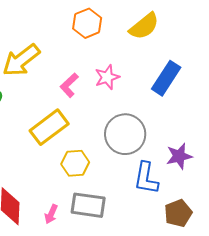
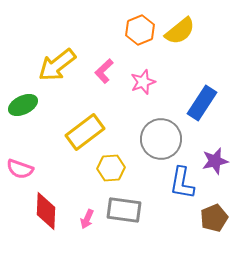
orange hexagon: (87, 23) -> (140, 30), moved
blue rectangle: (166, 78) -> (202, 103), moved
pink L-shape: (69, 85) -> (104, 71), moved

